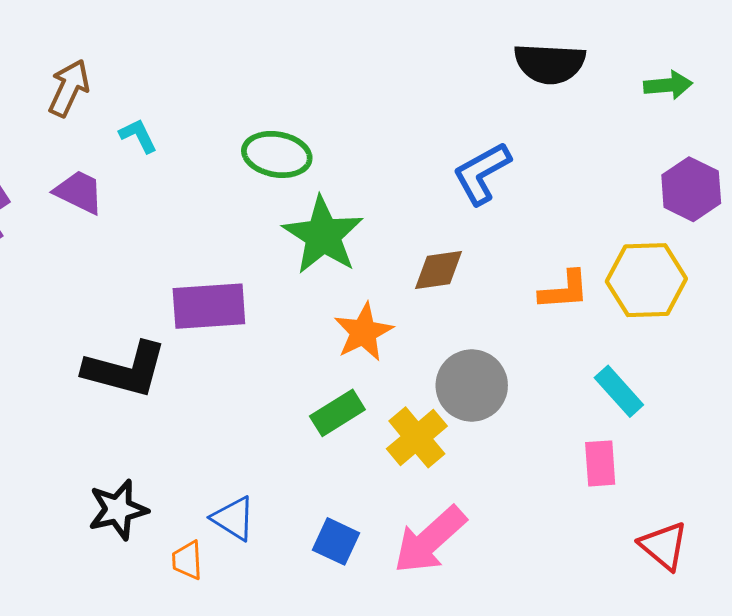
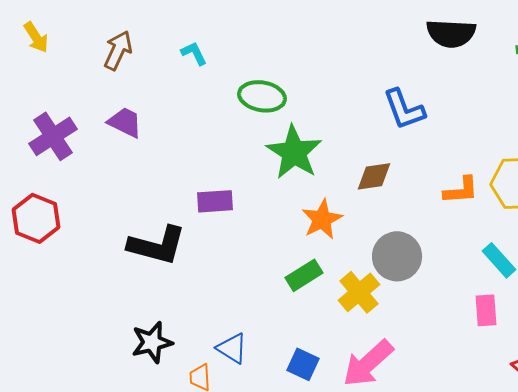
cyan L-shape: (138, 136) -> (194, 53), moved
blue L-shape: (482, 173) -> (404, 109), turned -81
purple rectangle: (209, 306) -> (215, 201), size x0.7

